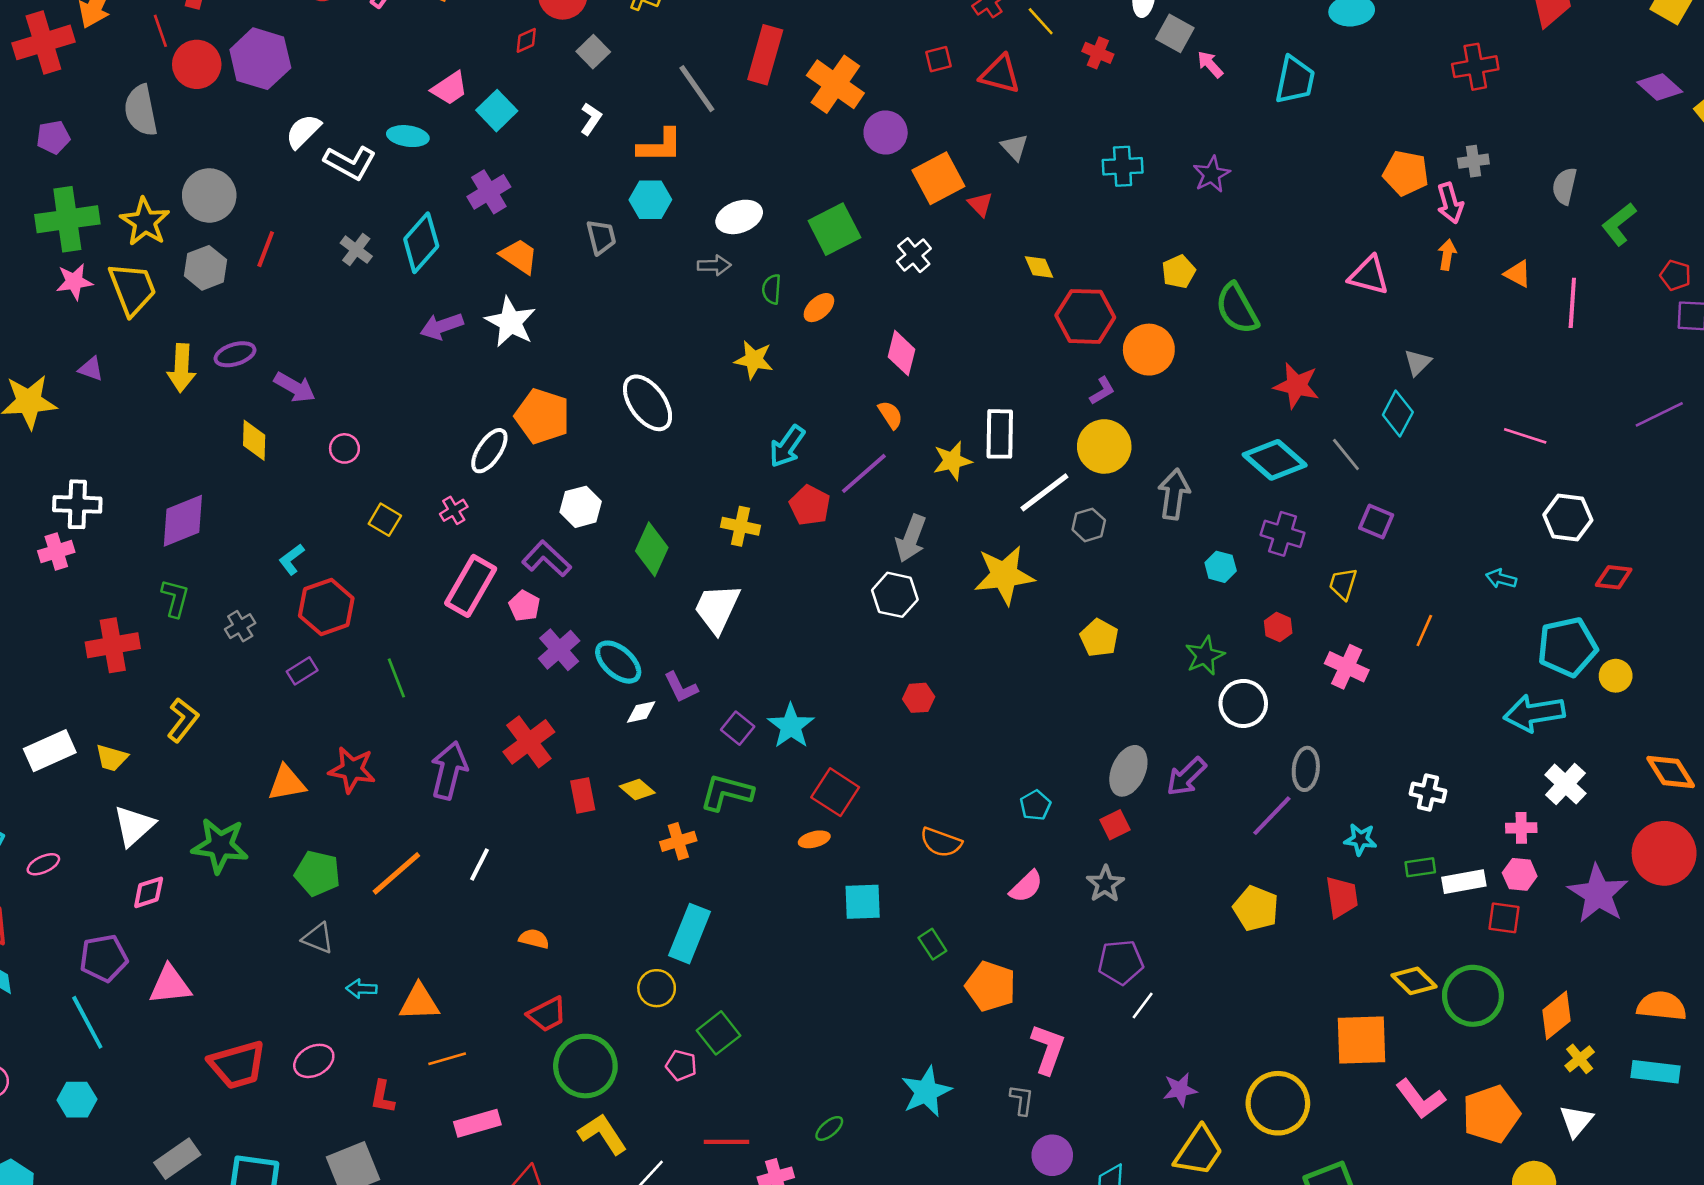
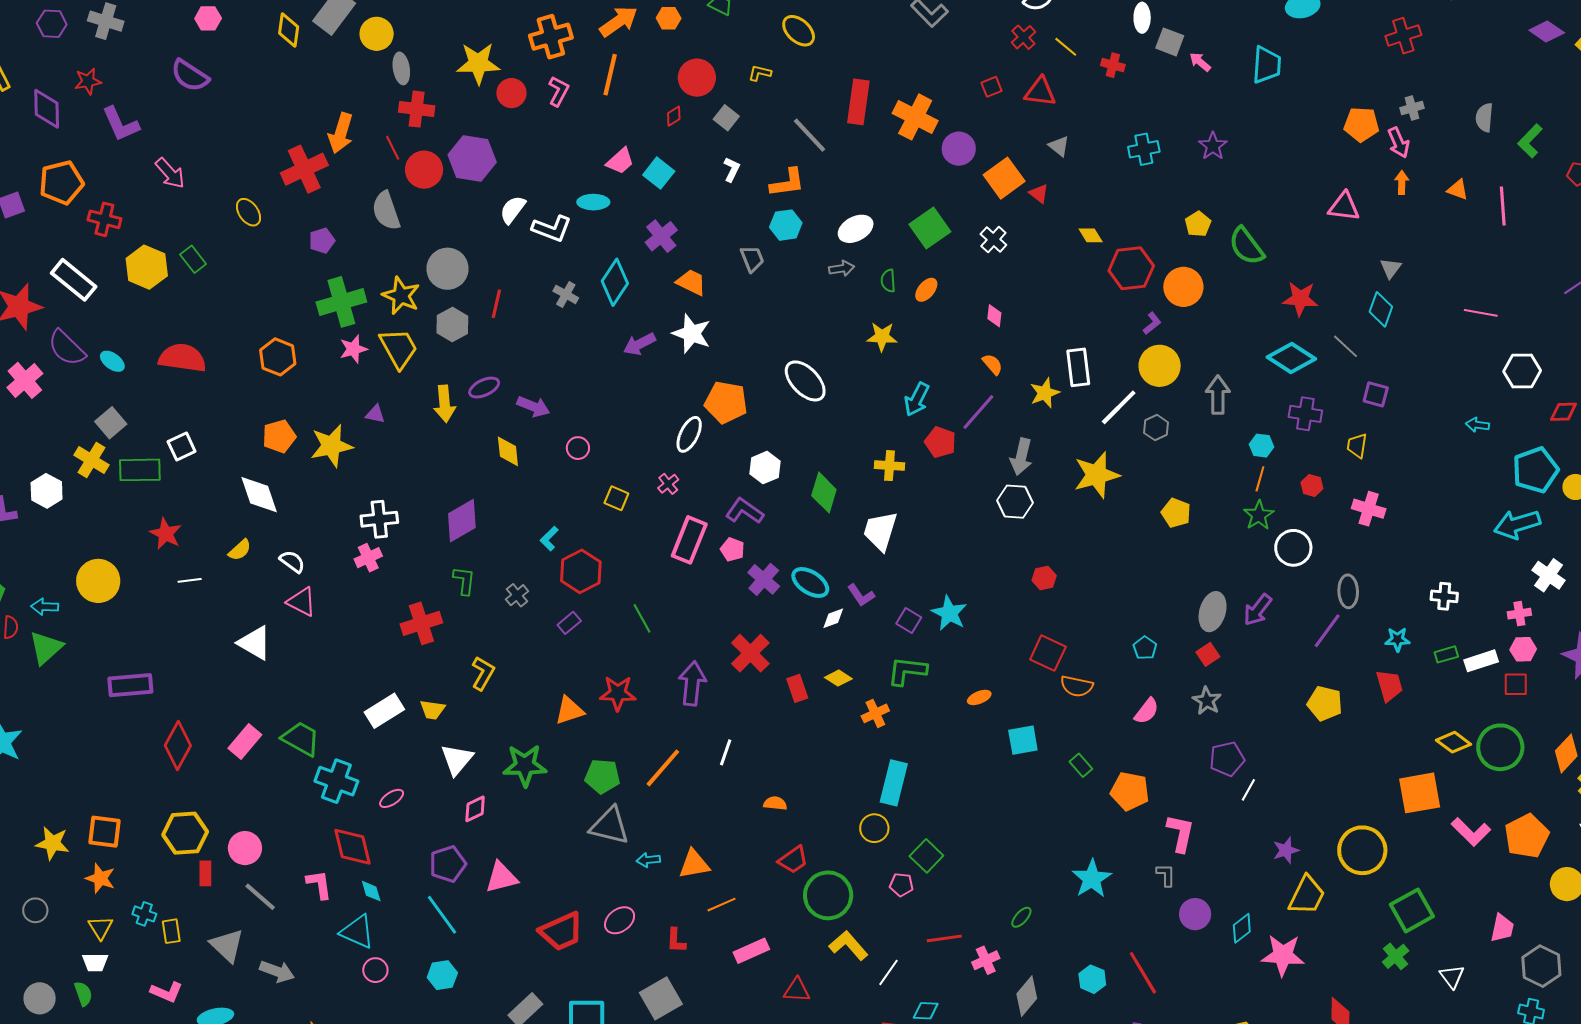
pink diamond: (902, 353) -> (994, 316), size x0.7
orange line: (1424, 631) -> (1260, 479), moved
red square: (835, 792) -> (1048, 653), moved
gray triangle: (318, 938) -> (610, 826), size x1.6

